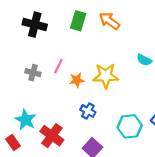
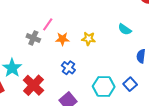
gray cross: (33, 73) -> (33, 38), moved
yellow star: (106, 76) -> (89, 39), size x0.6

